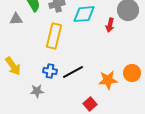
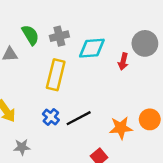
blue cross: (50, 71) -> (51, 117), turned 32
gray star: (37, 91) -> (22, 147), moved

